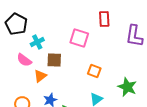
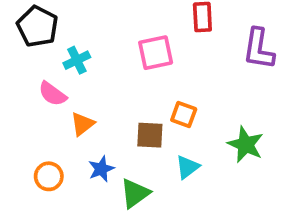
pink square: (79, 38) -> (156, 53), turned -30
brown square: (54, 60) -> (150, 135), moved

